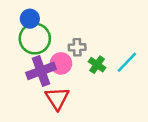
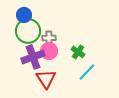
gray cross: (77, 47) -> (49, 38), moved
cyan line: (127, 62) -> (87, 72), moved

